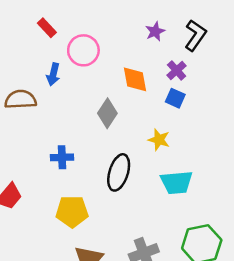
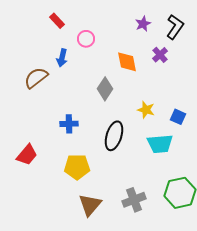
pink circle: (83, 50) -> (86, 39), size x0.7
blue square: (175, 98) -> (178, 117), moved
brown semicircle: (20, 99) -> (36, 78), turned -35

